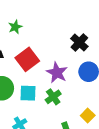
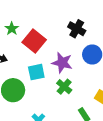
red square: (27, 59) -> (34, 41), moved
cyan square: (28, 93) -> (36, 72), moved

